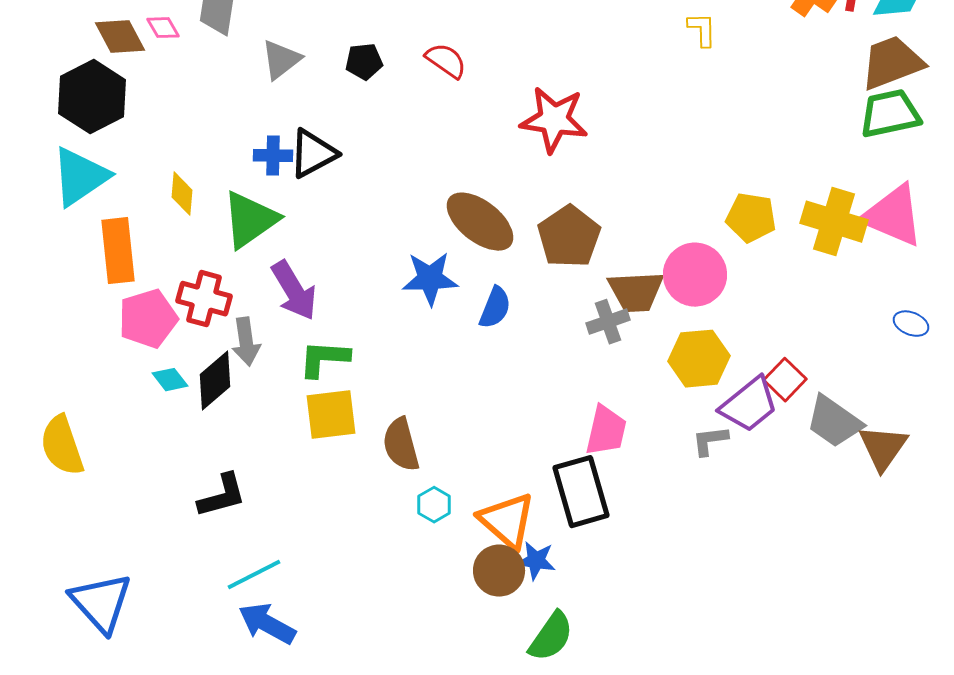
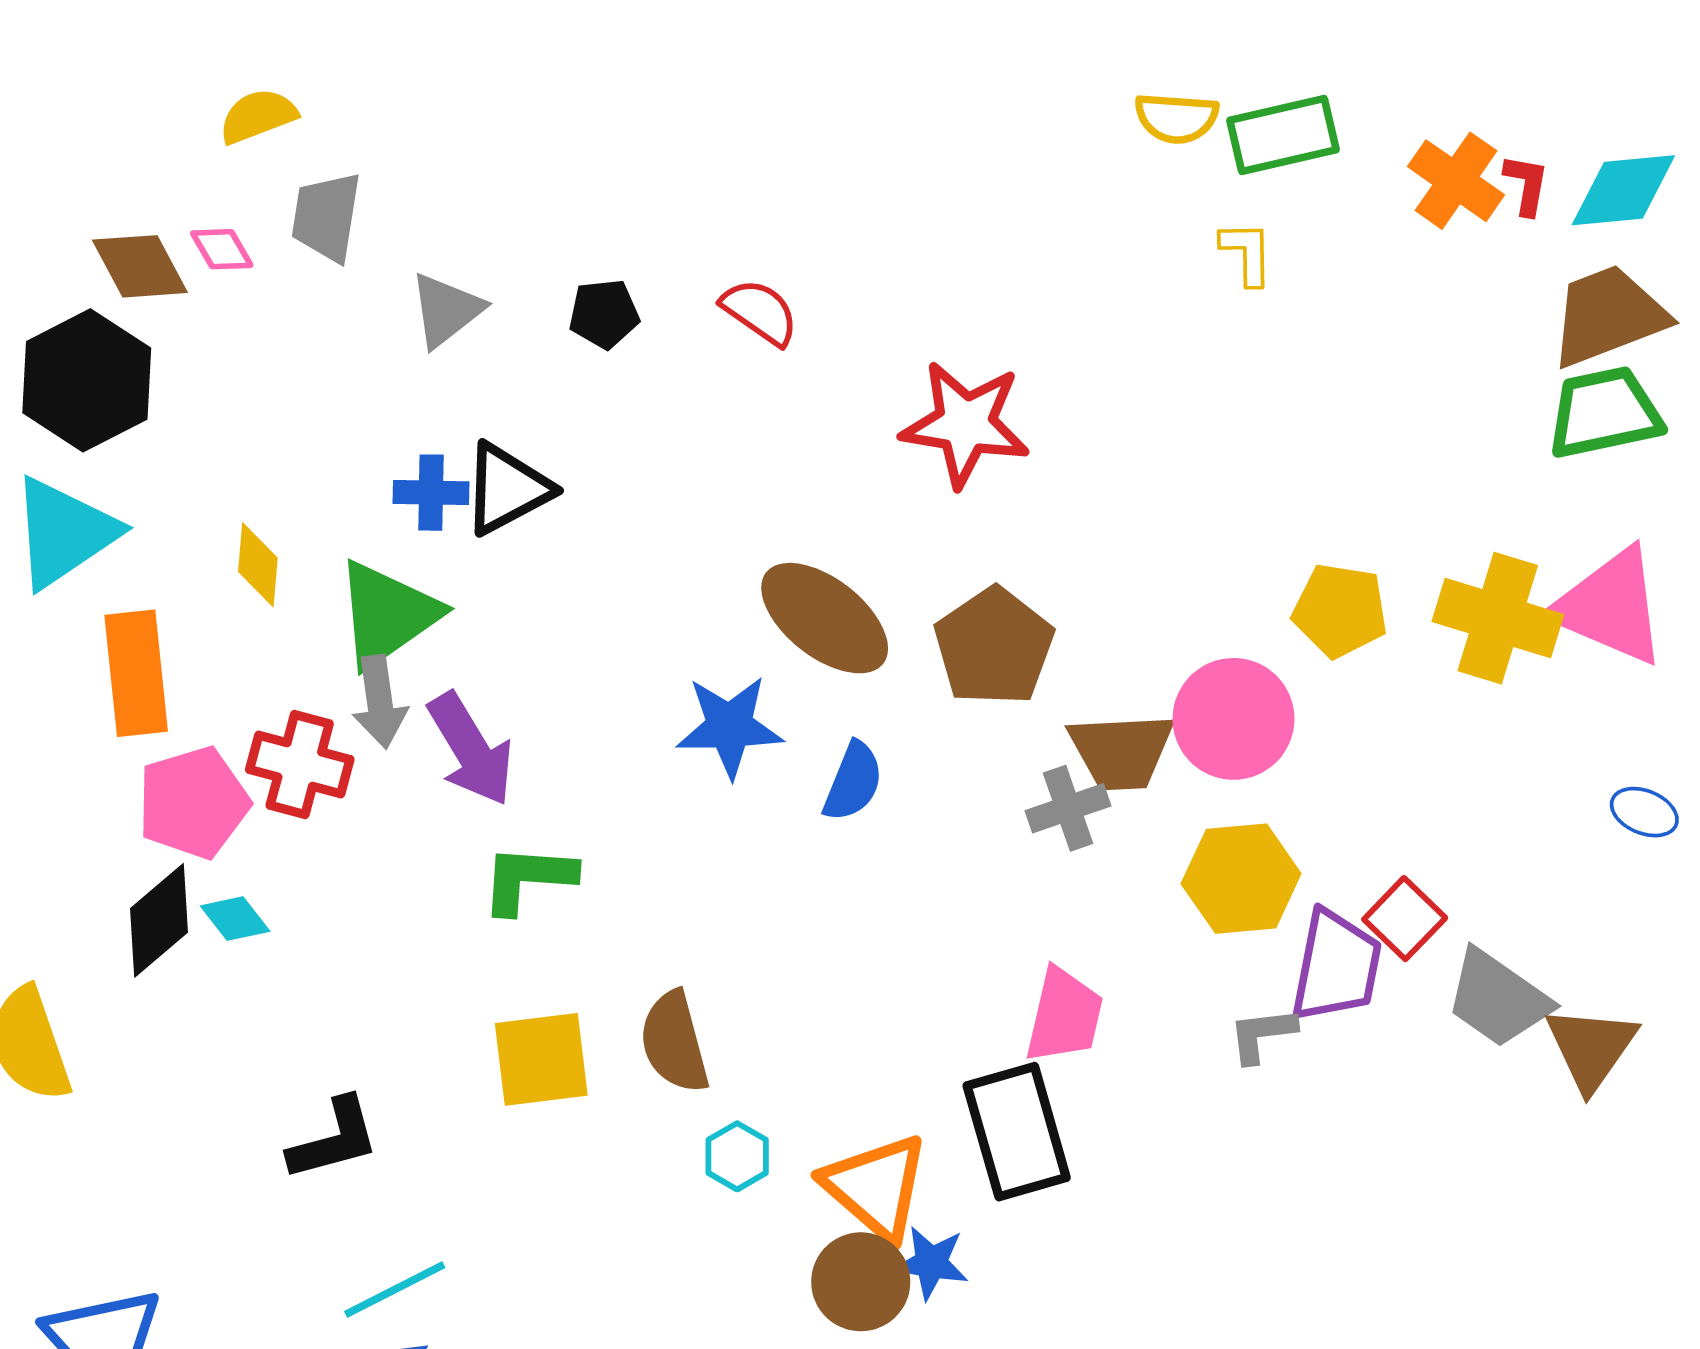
gray arrow: (246, 342) -> (380, 702), moved
black diamond: (215, 381) -> (159, 920), moved
purple trapezoid: (749, 405) -> (1336, 966), turned -40
yellow square: (331, 415) -> (541, 1059), moved

